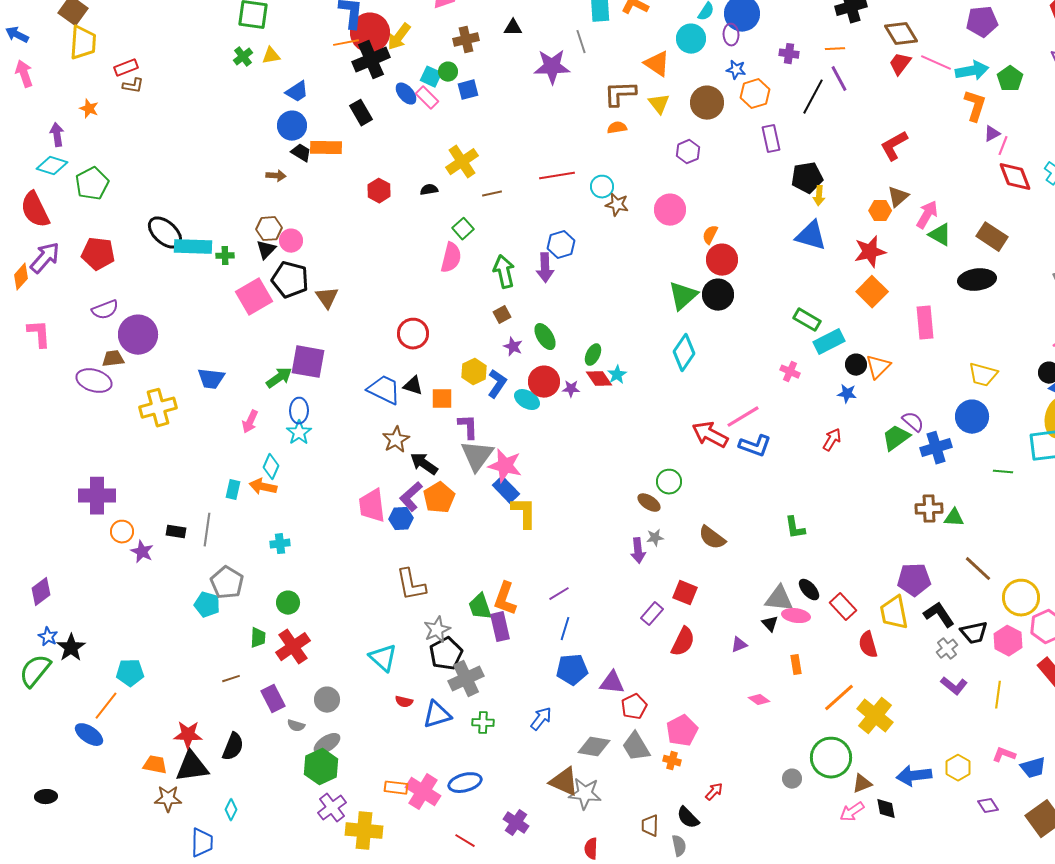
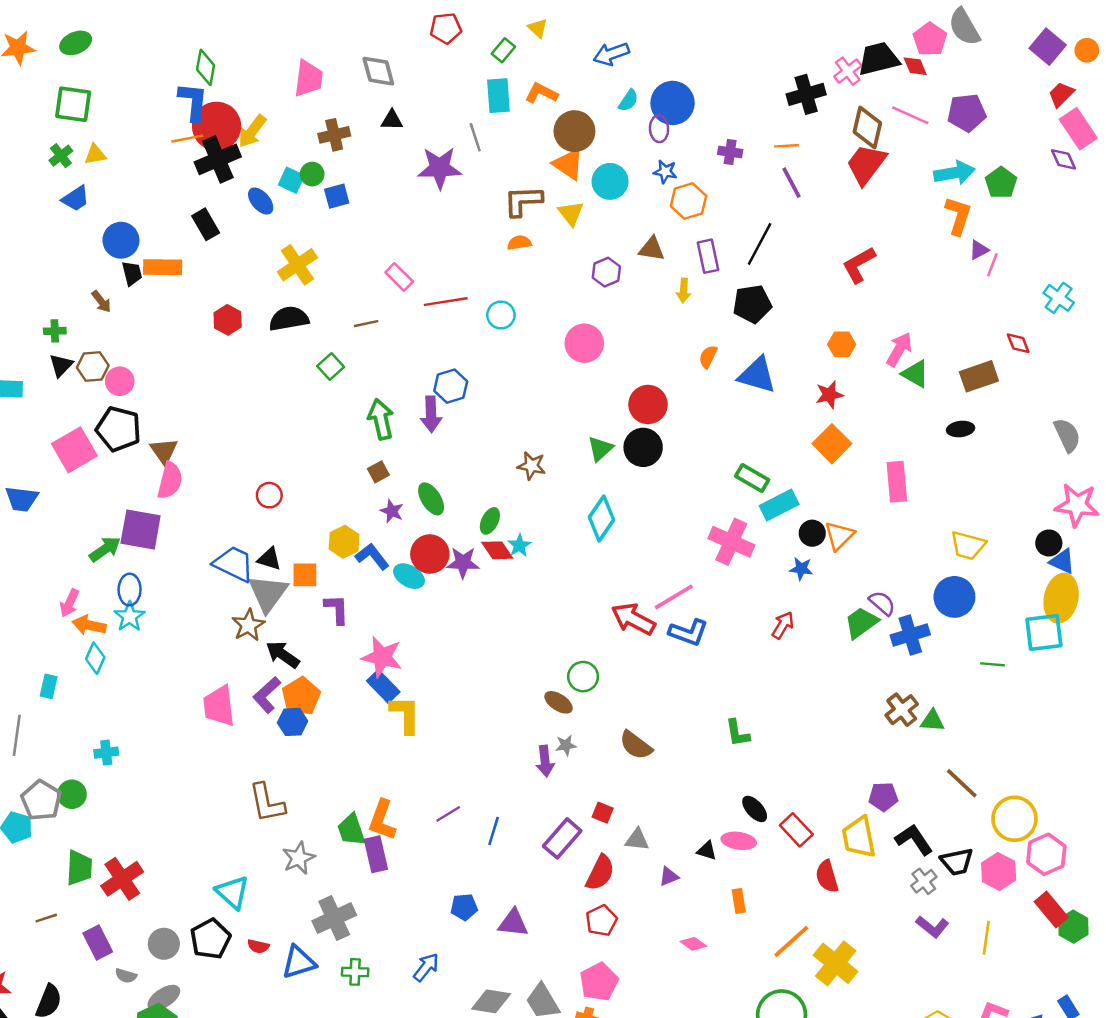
brown diamond: (901, 34) -> (867, 127), turned 44
cyan circle: (691, 39) -> (610, 181), moved
pink line: (936, 63) -> (910, 115), moved
red trapezoid: (900, 64) -> (866, 164), size x1.5
blue trapezoid: (297, 92) -> (76, 199), moved
black line: (813, 97) -> (760, 244), moved
pink rectangle: (427, 98) -> (399, 277), moved
brown circle: (707, 103) -> (574, 131), moved
black trapezoid: (301, 153) -> (132, 273), turned 45
yellow cross: (462, 162) -> (297, 265), moved
brown arrow: (276, 176) -> (101, 302), turned 48
red diamond: (1015, 177) -> (1018, 343), moved, size x0.6
black semicircle: (429, 190) -> (289, 319), size x1.8
yellow arrow: (819, 196) -> (684, 290), moved
brown triangle: (898, 197) -> (652, 249), moved, turned 50
brown star: (617, 205) -> (532, 466), moved
orange semicircle: (710, 235) -> (708, 357), moved
brown rectangle: (992, 237) -> (979, 376), turned -52
black triangle: (266, 250) -> (61, 365), moved
red star: (870, 252) -> (829, 395), size x0.7
green cross: (225, 256) -> (55, 331), moved
pink semicircle: (451, 258) -> (170, 480), moved
black ellipse: (977, 280) -> (961, 429), size x0.6
green triangle: (683, 296) -> (600, 449), size x0.7
red circle: (413, 334) -> (269, 495), size x0.7
pink cross: (790, 372) -> (731, 542), size x1.8
blue trapezoid: (211, 379) -> (22, 499), moved
blue L-shape: (497, 384) -> (372, 556), turned -72
purple star: (571, 389) -> (463, 563), size x1.5
gray triangle: (477, 456) -> (268, 593), moved
orange arrow: (263, 487) -> (89, 625), moved
brown cross: (929, 509) -> (902, 710), turned -36
blue hexagon: (401, 519) -> (293, 722), moved
purple pentagon: (914, 580) -> (883, 797), size x0.7
red square: (685, 593) -> (603, 813), size x0.7
gray triangle: (779, 599) -> (637, 840), moved, size x0.7
green circle: (288, 603) -> (72, 794), moved
purple rectangle: (652, 614) -> (562, 838), size x1.4
black triangle: (770, 624) -> (707, 851), turned -30
blue line: (565, 629) -> (494, 831), moved
green trapezoid: (258, 638) -> (79, 868), size x1.4
black pentagon: (446, 654) -> (210, 939), moved
blue pentagon: (572, 670) -> (464, 907), size x0.7
red pentagon: (634, 707) -> (601, 921), moved

